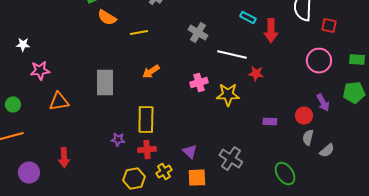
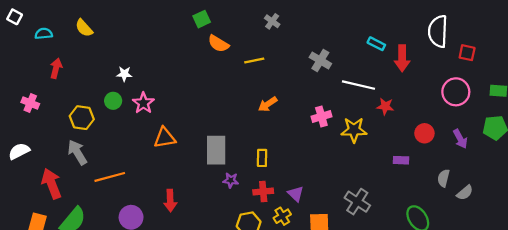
pink star: (40, 71) -> (143, 103), turned -30
gray rectangle: (105, 83) -> (216, 150), moved
green circle: (13, 105) -> (113, 101), moved
red circle: (304, 116) -> (424, 133), moved
yellow rectangle: (146, 120) -> (262, 158), size x0.6
purple triangle: (190, 152) -> (296, 194), moved

